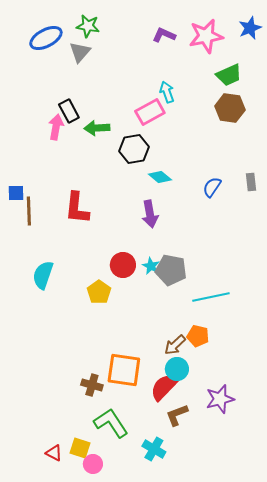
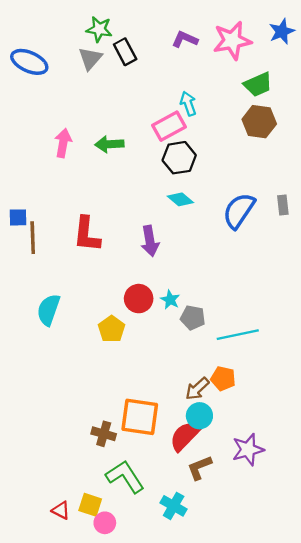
blue ellipse: (46, 38) -> (29, 62), moved, turned 52
black rectangle: (69, 111) -> (125, 52), moved
black hexagon: (134, 149) -> (179, 158), moved
blue semicircle: (212, 187) -> (239, 211), size x1.6
purple arrow: (150, 214) -> (150, 241), moved
gray pentagon: (171, 270) -> (193, 318), moved, size x0.7

